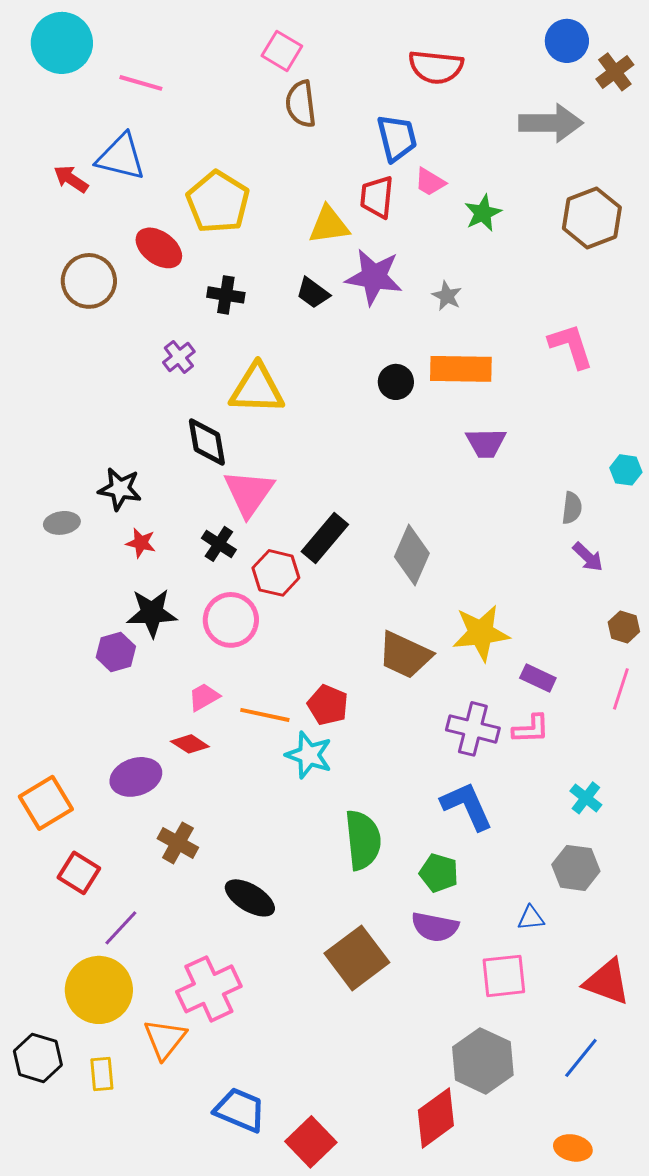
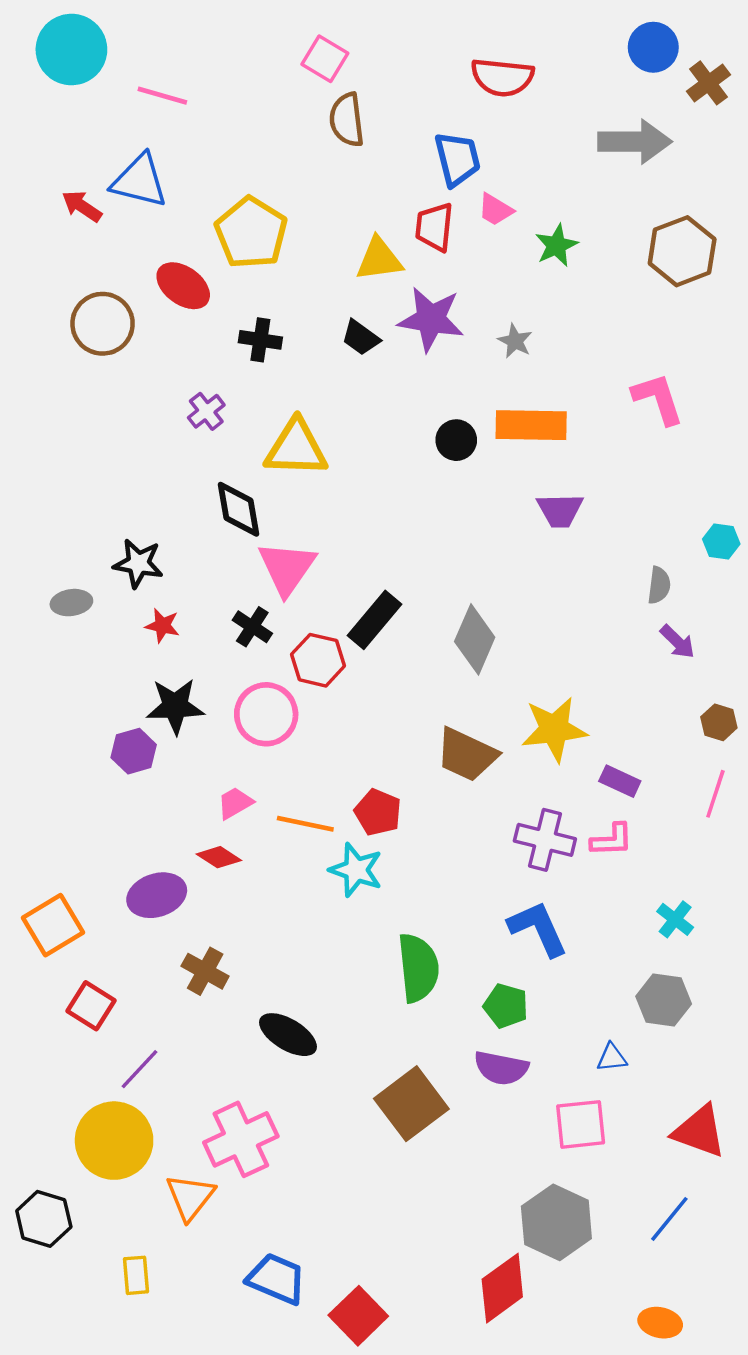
yellow rectangle: (102, 1074) -> (136, 1275), moved

